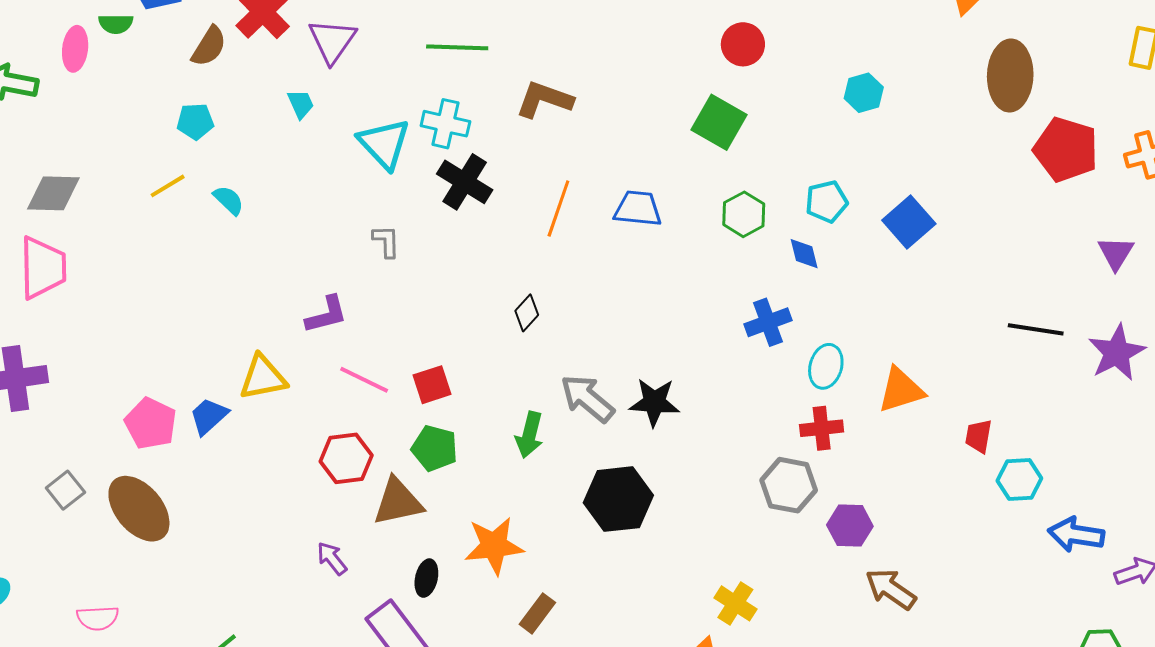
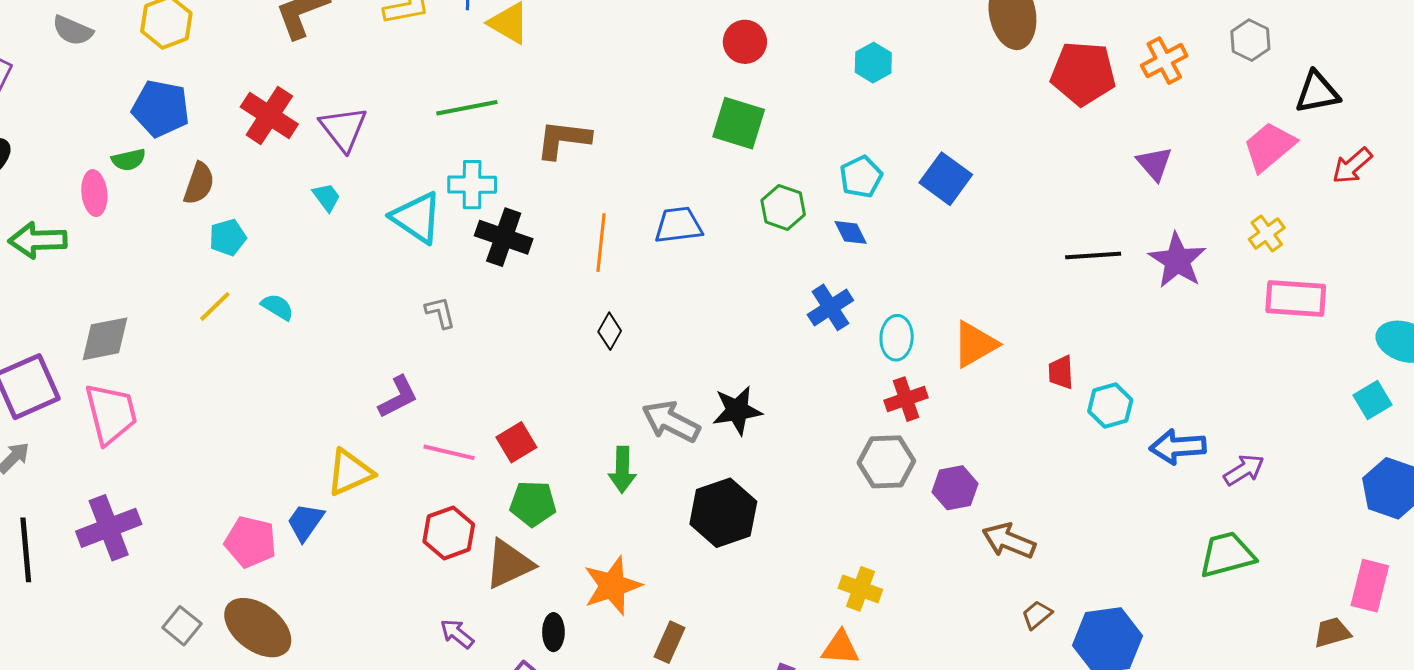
brown semicircle: (209, 46) -> (199, 183), moved
black diamond: (527, 313) -> (610, 331), moved

